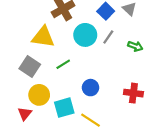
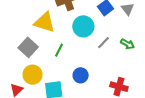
gray line: (108, 37) -> (103, 43), moved
green line: (63, 64) -> (59, 50), turned -40

